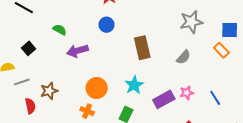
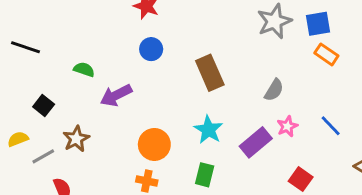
blue square: (230, 30) -> (318, 24), moved
gray semicircle: (183, 57) -> (274, 90), moved
brown star: (49, 91) -> (76, 139), moved

